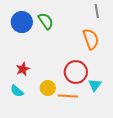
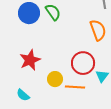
red star: (23, 69) -> (30, 60), size x1.5
cyan semicircle: (17, 91) -> (23, 95), moved

